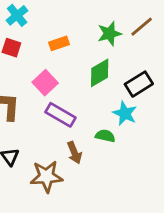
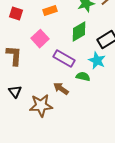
purple rectangle: (60, 115) -> (64, 59), moved
brown arrow: (74, 153) -> (61, 89), turned 147

